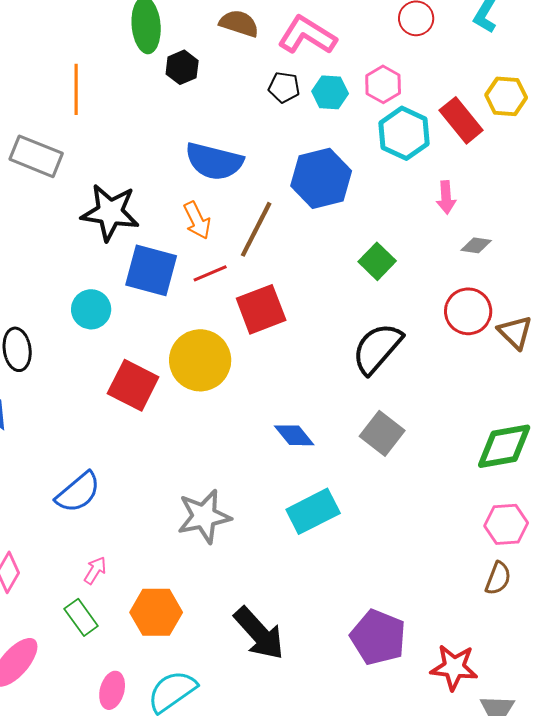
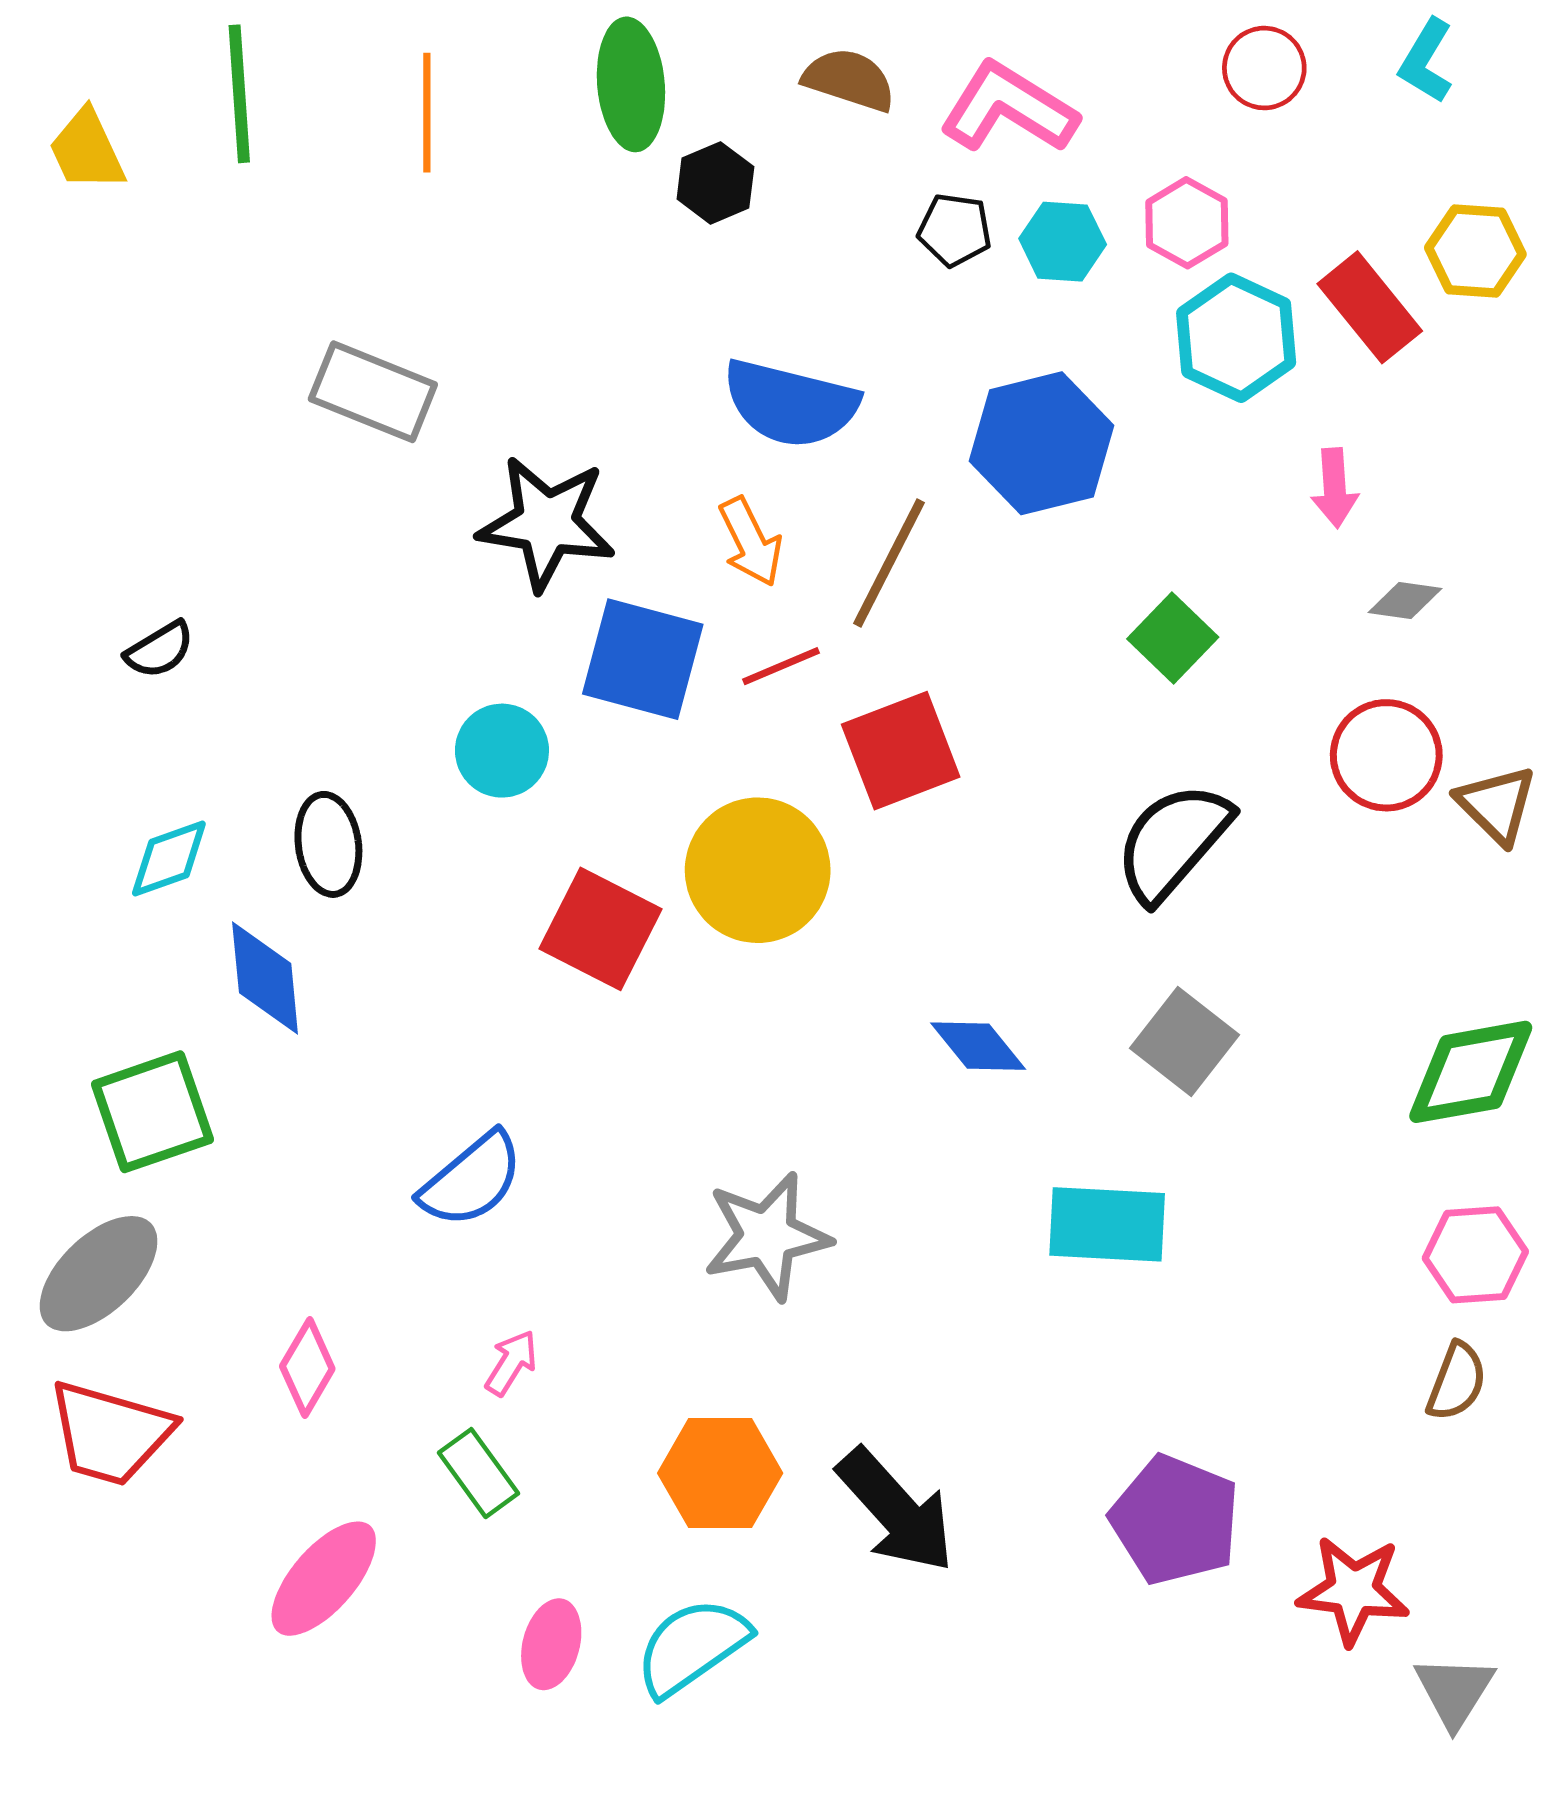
orange line: (76, 89) -> (427, 113), moved
cyan rectangle: (313, 511) -> (1107, 1224), moved, turned 30
orange hexagon: (156, 612) -> (720, 1473), moved

